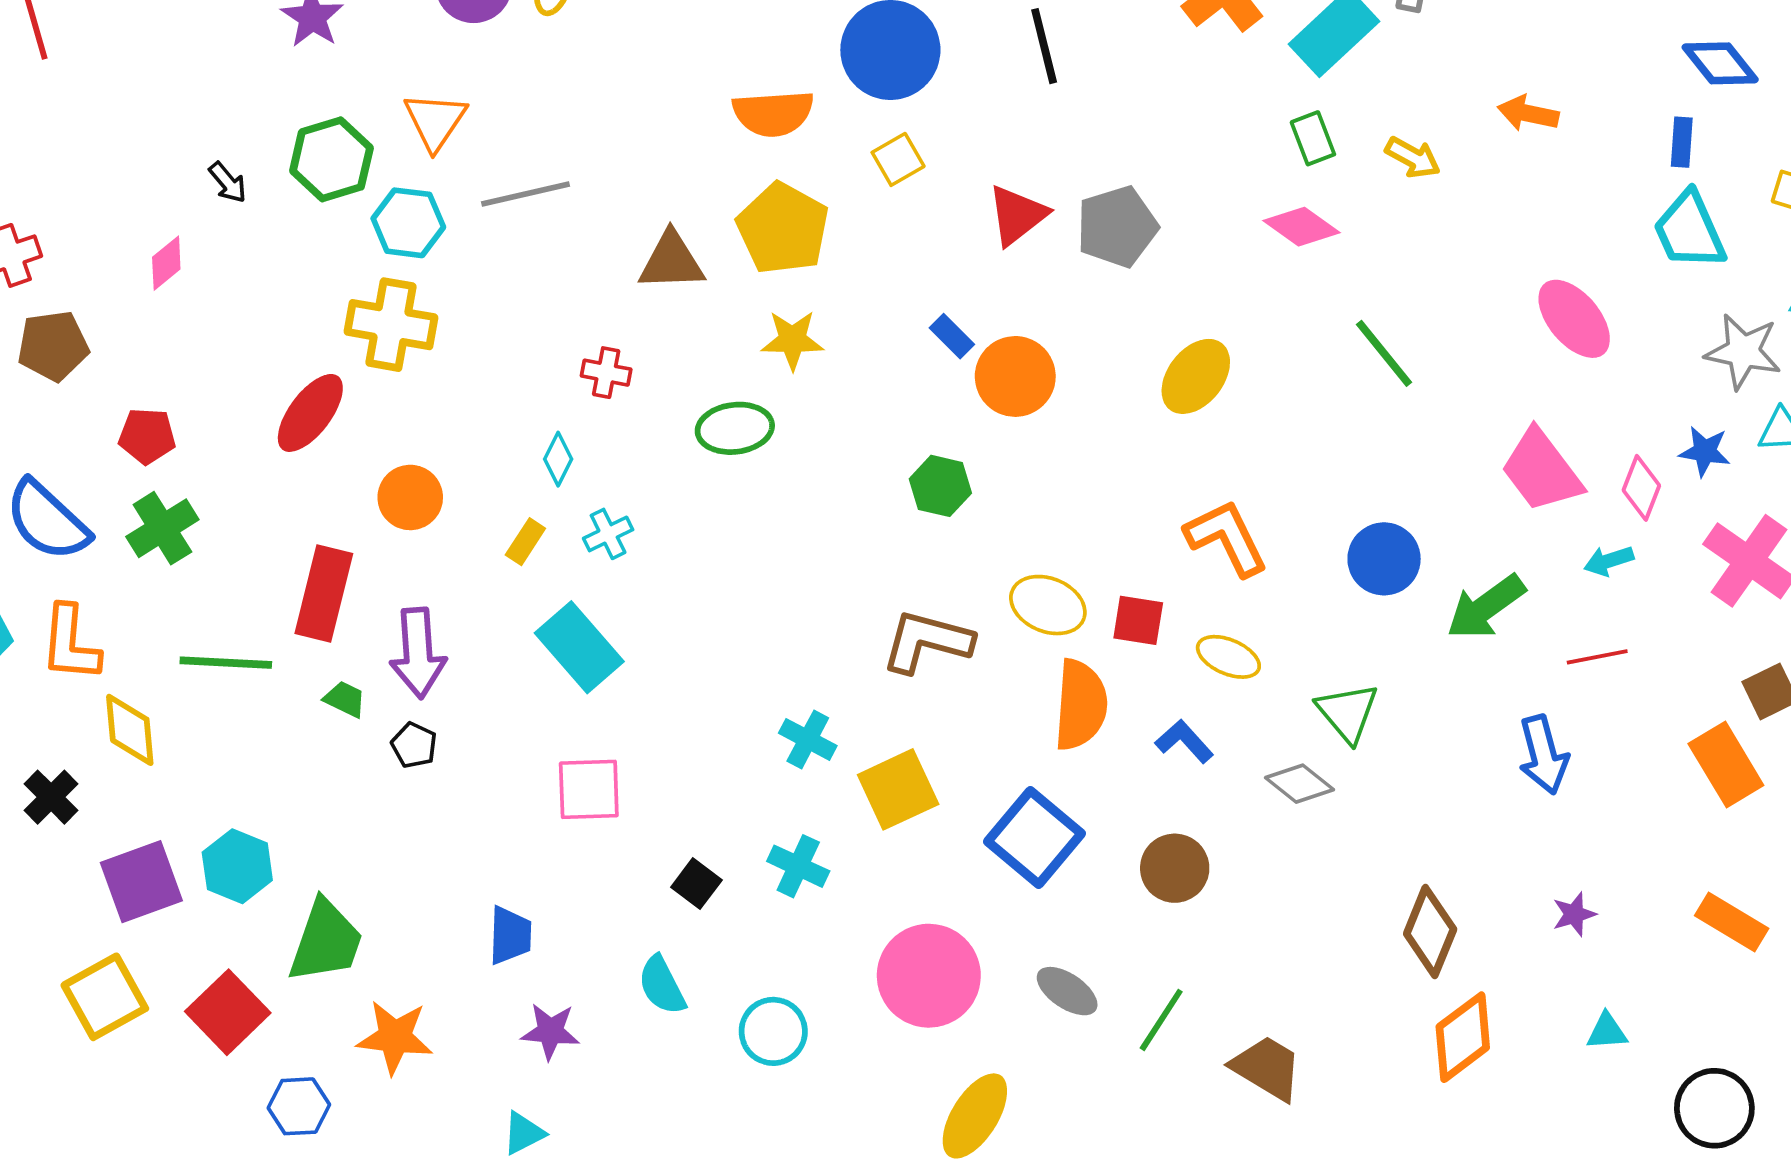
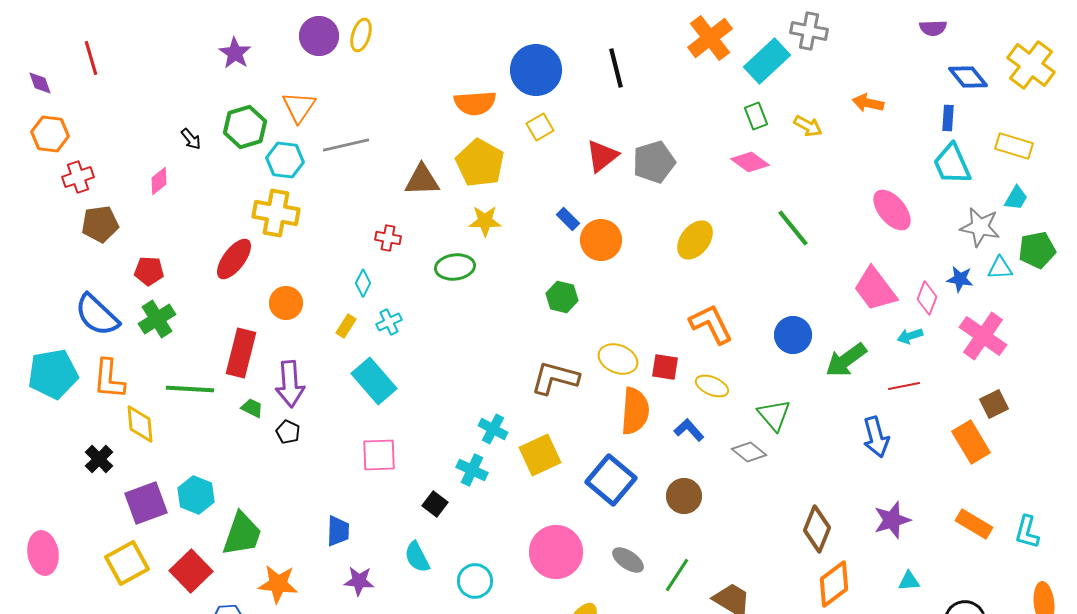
cyan cross: (798, 866) -> (472, 470), moved
purple star: (1574, 914) -> (892, 520), size x1.6

